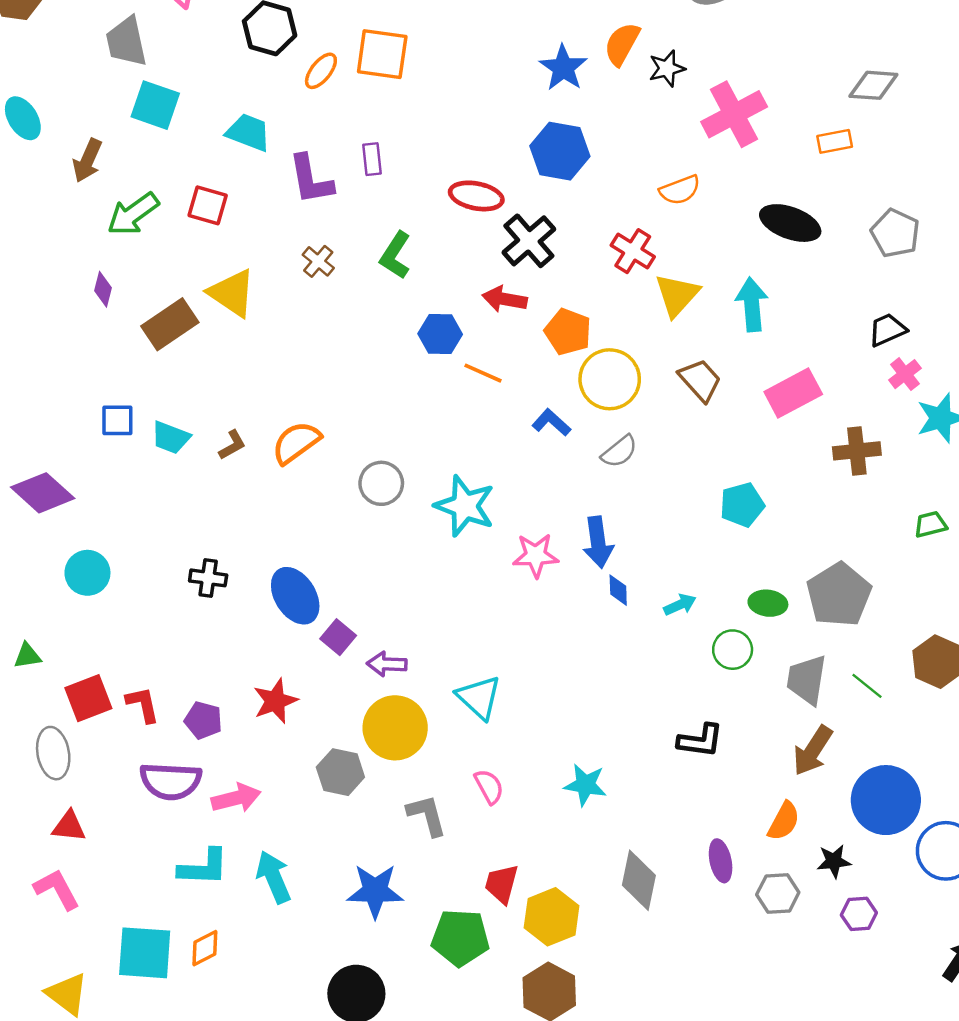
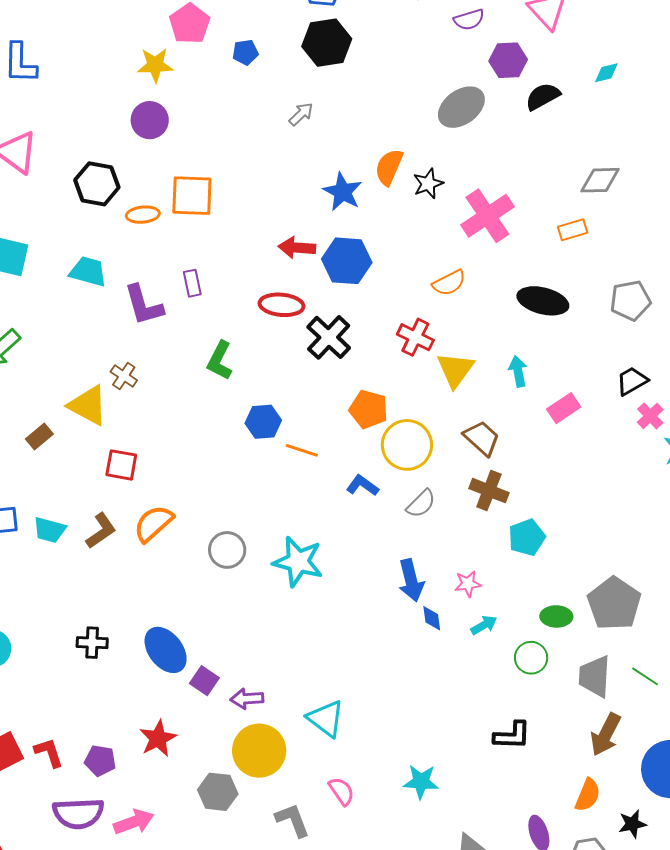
orange ellipse: (321, 71) -> (143, 215), turned 52
red square: (208, 205) -> (121, 465), moved
gray pentagon: (895, 233) -> (630, 300), turned -30
brown cross: (318, 261) -> (124, 376), moved
red arrow: (505, 299) -> (297, 248), moved
cyan arrow: (752, 304) -> (518, 371), size x0.7
brown rectangle: (170, 324) -> (39, 436), size x0.6
pink rectangle: (793, 393) -> (564, 408), moved, size x0.7
brown L-shape: (232, 445) -> (101, 531), size x1.4
brown cross: (857, 451) -> (489, 491), moved, turned 33
pink star: (536, 555) -> (468, 584), moved, size x0.7

